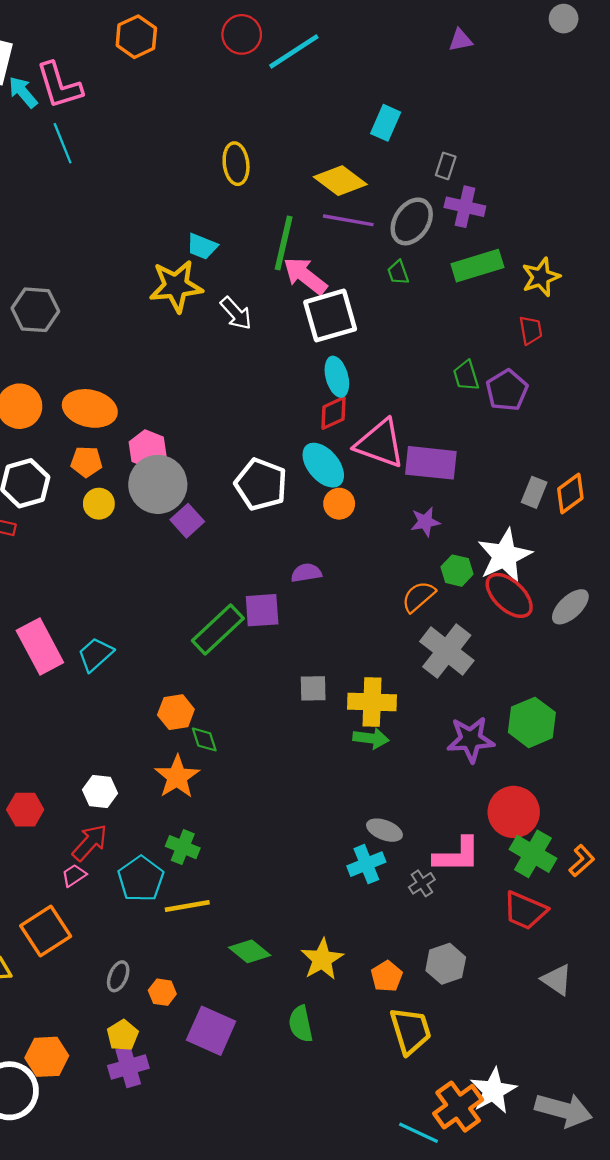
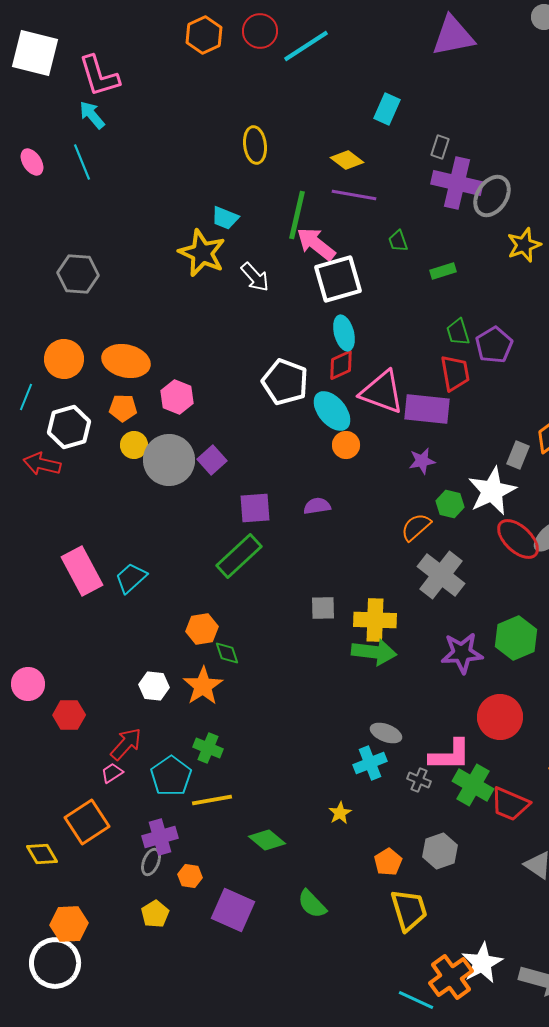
orange hexagon: (136, 37) -> (204, 35), moved
purple triangle: (460, 40) -> (453, 36), size x2.0
cyan arrow: (23, 92) -> (92, 115), moved
cyan line: (63, 143) -> (82, 162), moved
yellow diamond: (340, 181) -> (347, 160), size x0.7
purple cross: (465, 207) -> (457, 183), size x1.4
gray ellipse: (412, 221) -> (492, 196), moved
green rectangle: (477, 266) -> (443, 271), moved, size x0.6
yellow star: (176, 286) -> (202, 253), turned 30
red trapezoid: (531, 330) -> (455, 373), moved, size x1.4
gray circle: (158, 484) -> (169, 460), moved
white pentagon: (261, 484) -> (285, 382), moved
gray rectangle: (534, 492) -> (518, 455), moved
red ellipse: (509, 595) -> (518, 539), moved
purple square: (262, 610) -> (255, 508), moved
green arrow: (371, 738) -> (374, 652), size x1.4
white hexagon: (100, 792) -> (154, 686), moved
green cross: (533, 854) -> (473, 785), moved
gray cross: (422, 883) -> (419, 780), turned -35
yellow star: (322, 959) -> (340, 813), moved, size x0.6
green semicircle: (301, 1024) -> (312, 904), turned -32
orange hexagon: (47, 1057) -> (69, 924), moved
purple cross: (128, 1067) -> (160, 837), moved

